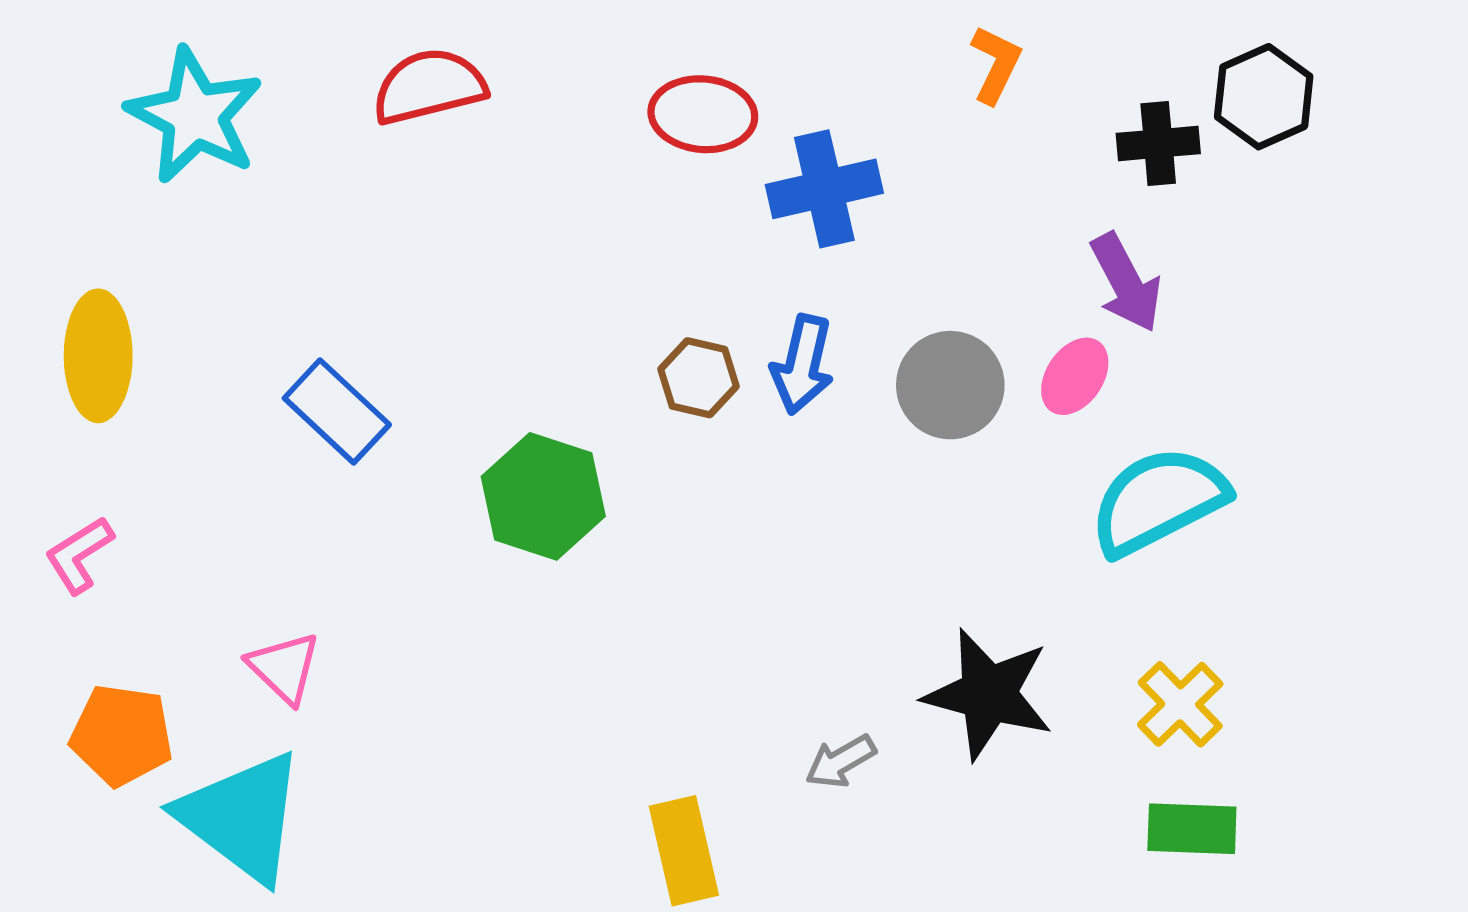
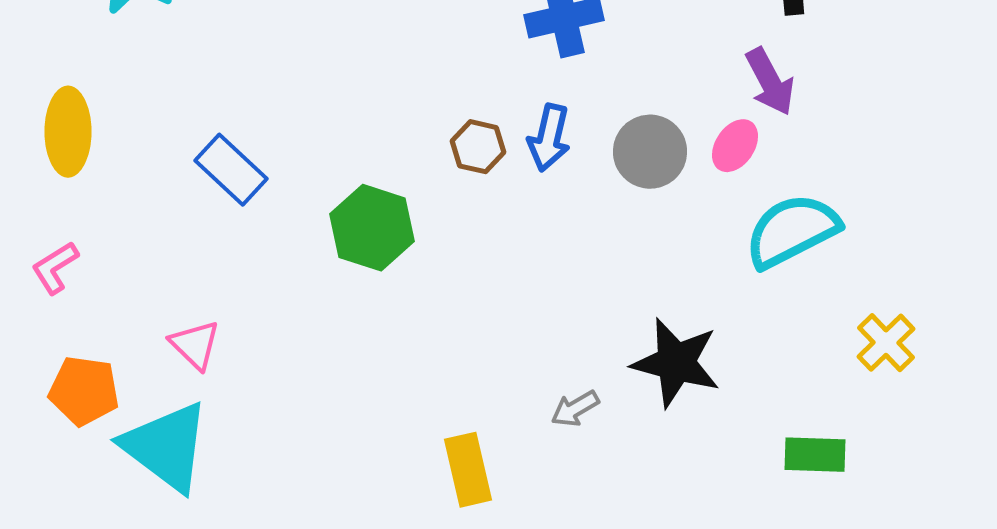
yellow cross: (1180, 704) -> (886, 343), moved

